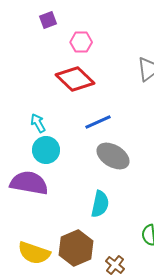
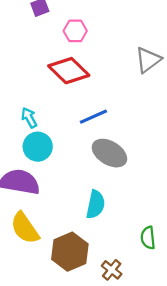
yellow semicircle: (34, 253) -> (25, 228), moved, turned 36

